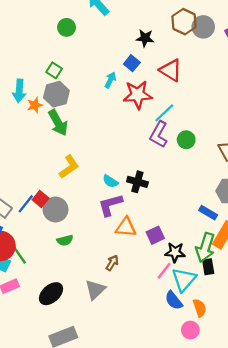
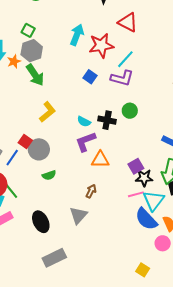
blue square: (132, 63) -> (90, 77), moved
cyan arrow: (110, 80) -> (77, 35), size x1.5
purple L-shape: (159, 134) -> (122, 78), turned -100
green circle: (186, 140) -> (130, 111), moved
blue line: (26, 204) -> (12, 158), moved
purple square: (155, 235) -> (136, 166), moved
pink line: (164, 271) -> (136, 194), turned 42
black ellipse: (51, 294) -> (41, 222), turned -70
blue semicircle: (174, 300) -> (146, 219), size x1.4

